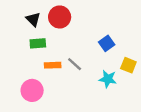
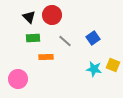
gray line: (75, 64) -> (65, 41), moved
yellow square: (128, 65) -> (113, 65), moved
pink circle: (32, 90) -> (18, 79), moved

